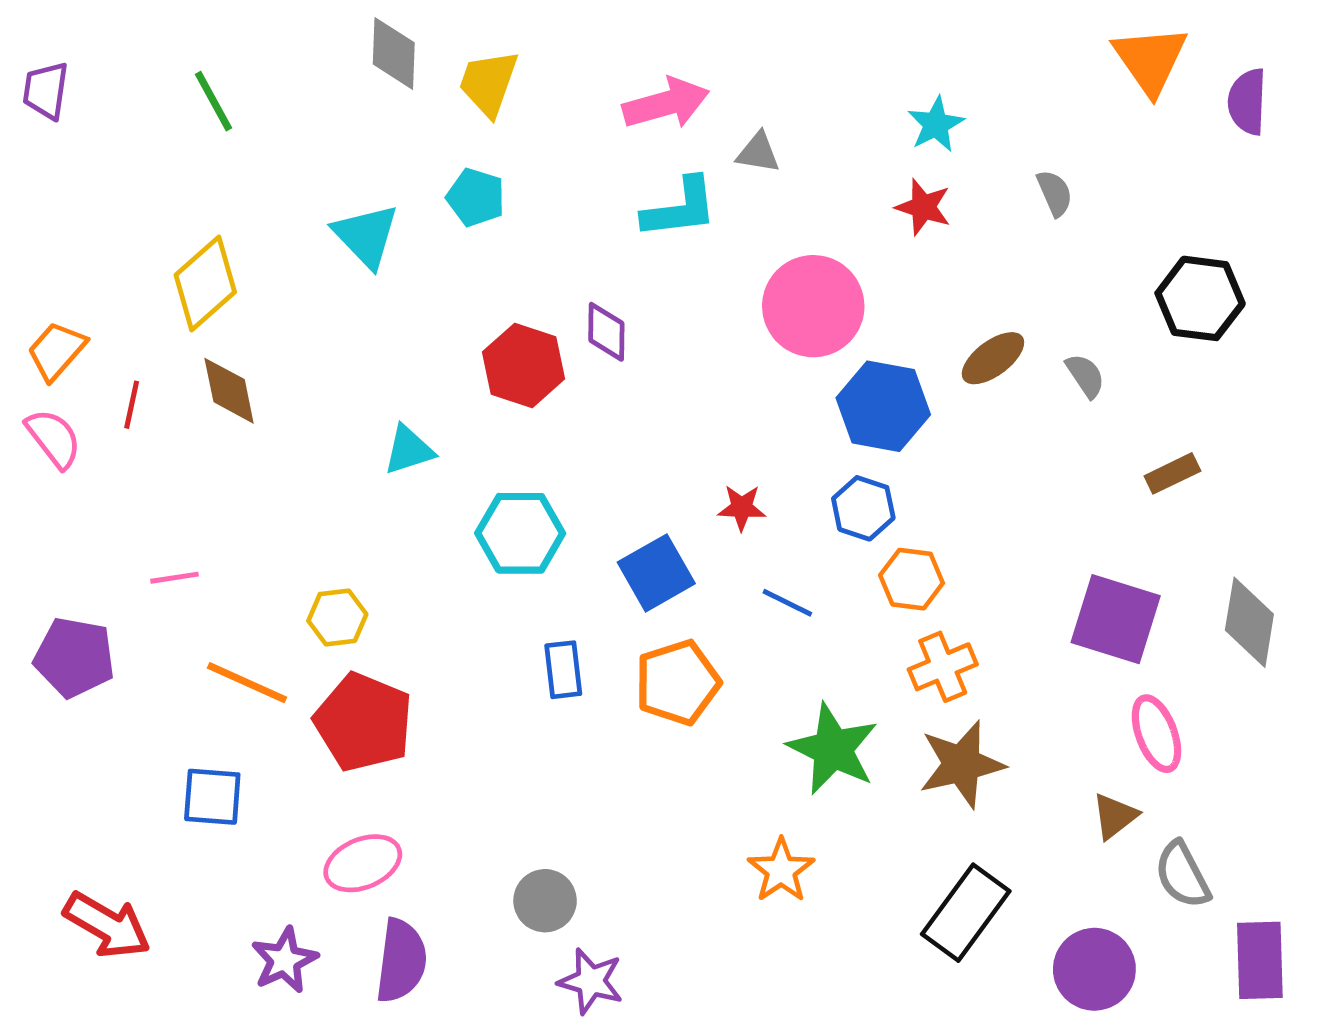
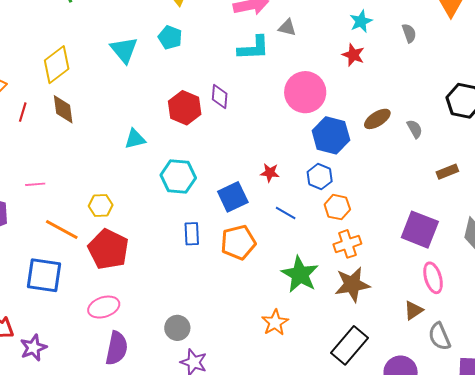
gray semicircle: (1055, 193) -> (409, 33), moved
blue square: (212, 797) -> (44, 275), size x1.4
purple star: (284, 960) -> (33, 348), moved

